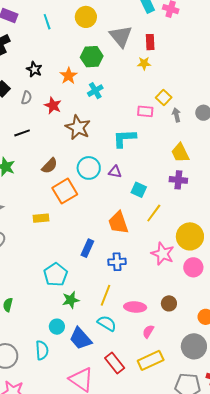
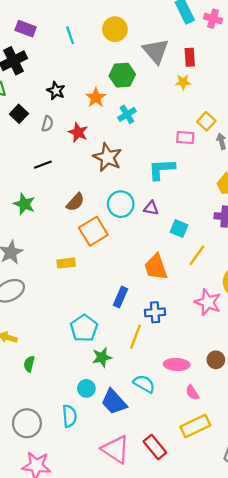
yellow line: (106, 295) -> (136, 337), moved
pink semicircle: (148, 331) -> (192, 393), turned -64
red rectangle: (115, 363) -> (155, 447), moved

